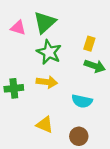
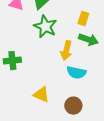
yellow arrow: (47, 82) -> (66, 51), moved, turned 96

